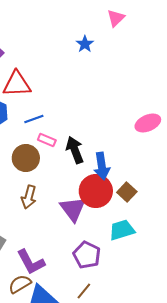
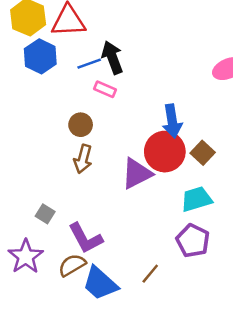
black arrow: (75, 150) -> (112, 58), moved
brown circle: (26, 158) -> (81, 125), moved, size x0.7
purple triangle: (73, 209) -> (137, 174), turned 40
purple pentagon: (87, 255) -> (193, 241), moved

